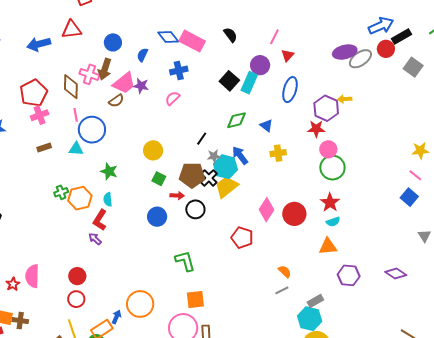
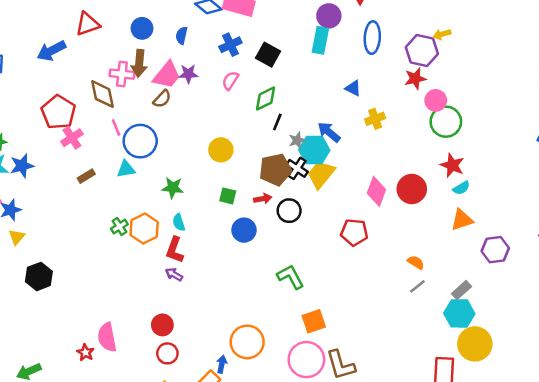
black square: (229, 81) -> (268, 55), moved
green diamond: (237, 120) -> (266, 99), moved
green square: (159, 179) -> (228, 196), moved

